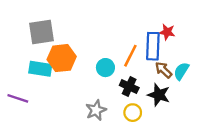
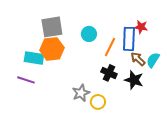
gray square: (41, 32) -> (52, 27), moved
cyan circle: (105, 68) -> (89, 34), moved
purple line: (18, 98) -> (26, 80), moved
yellow circle: (133, 113) -> (98, 102), moved

